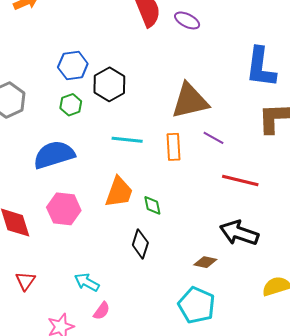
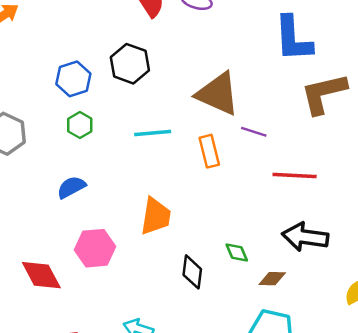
black hexagon: (109, 84) -> (130, 64), moved
brown triangle: (190, 101) -> (218, 94), turned 48
cyan line: (127, 140) -> (153, 133), moved
blue semicircle: (54, 155) -> (71, 187), size x0.6
green diamond: (152, 205) -> (237, 253), moved

